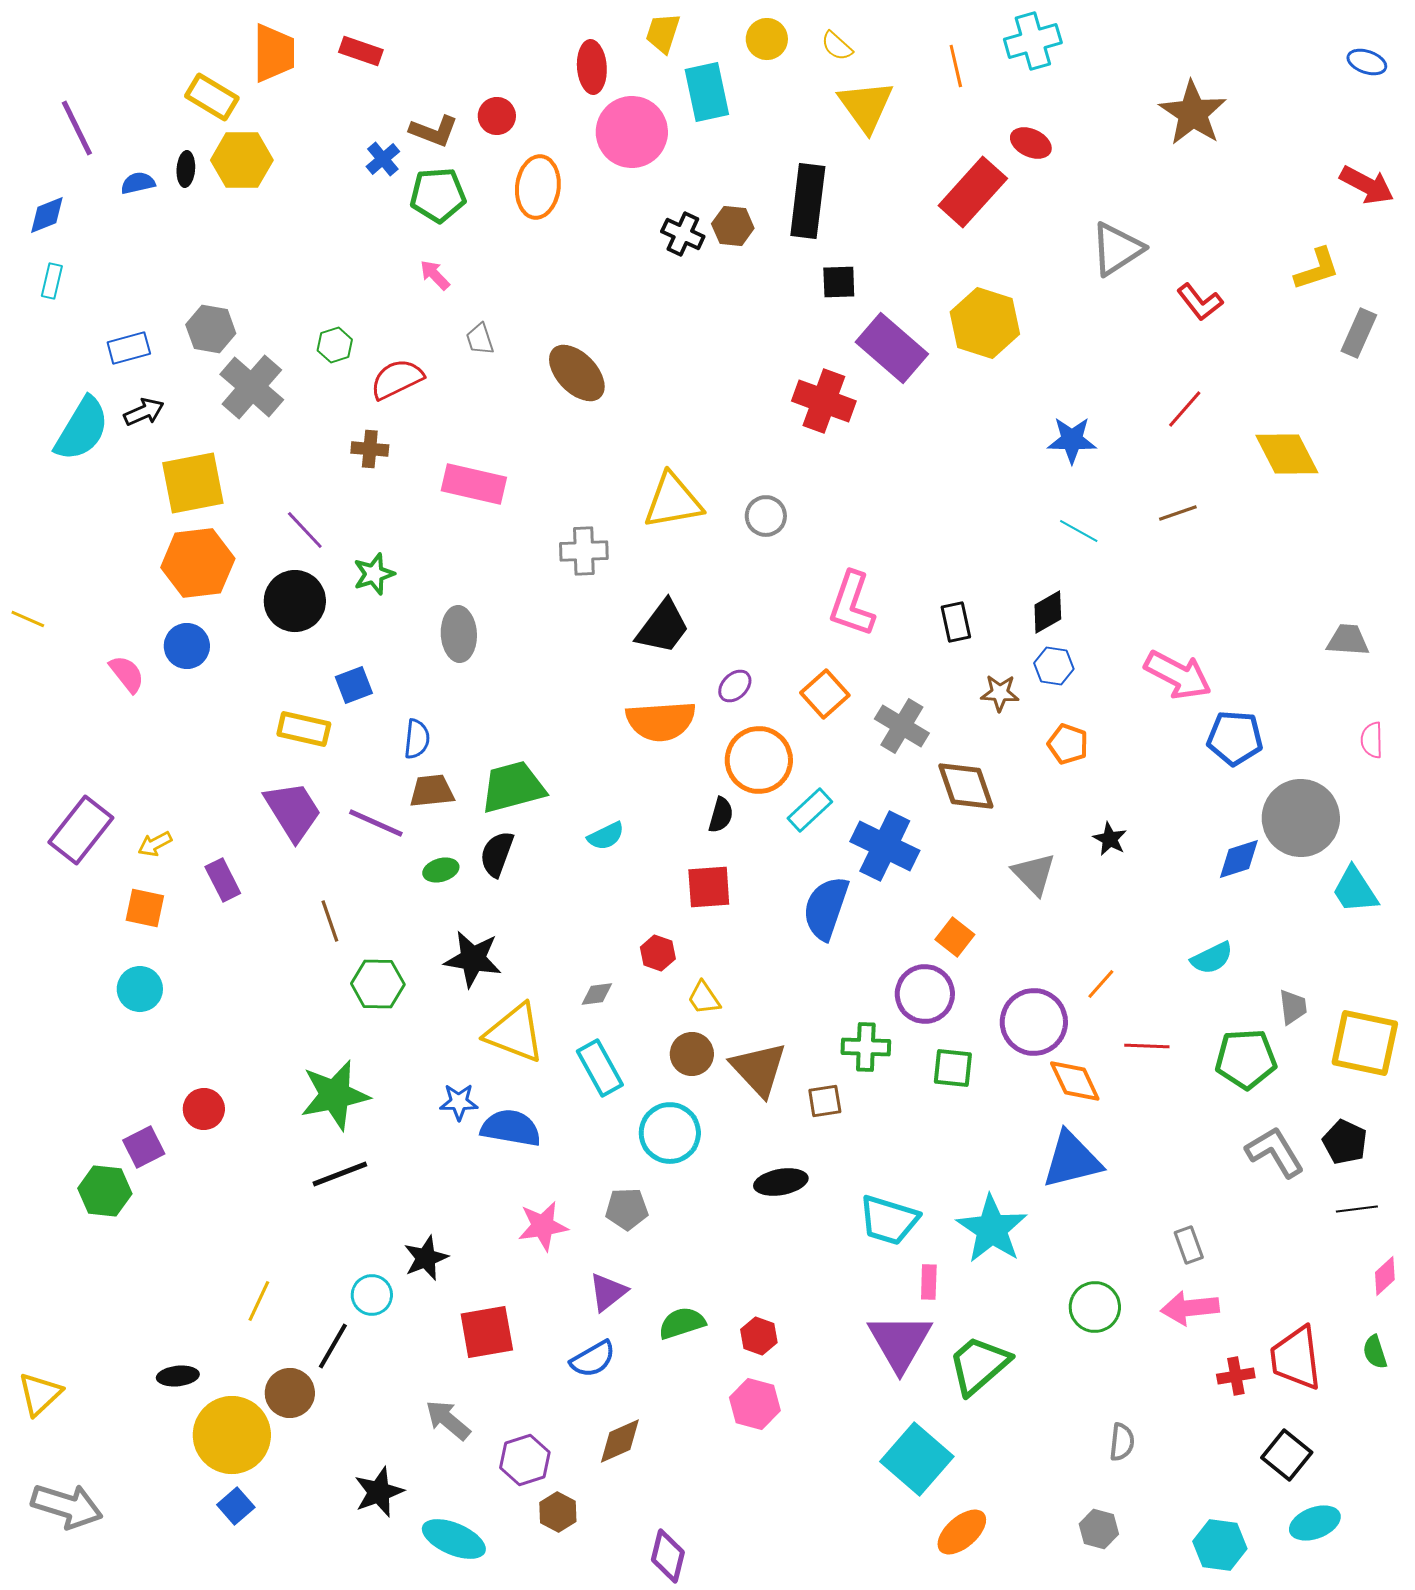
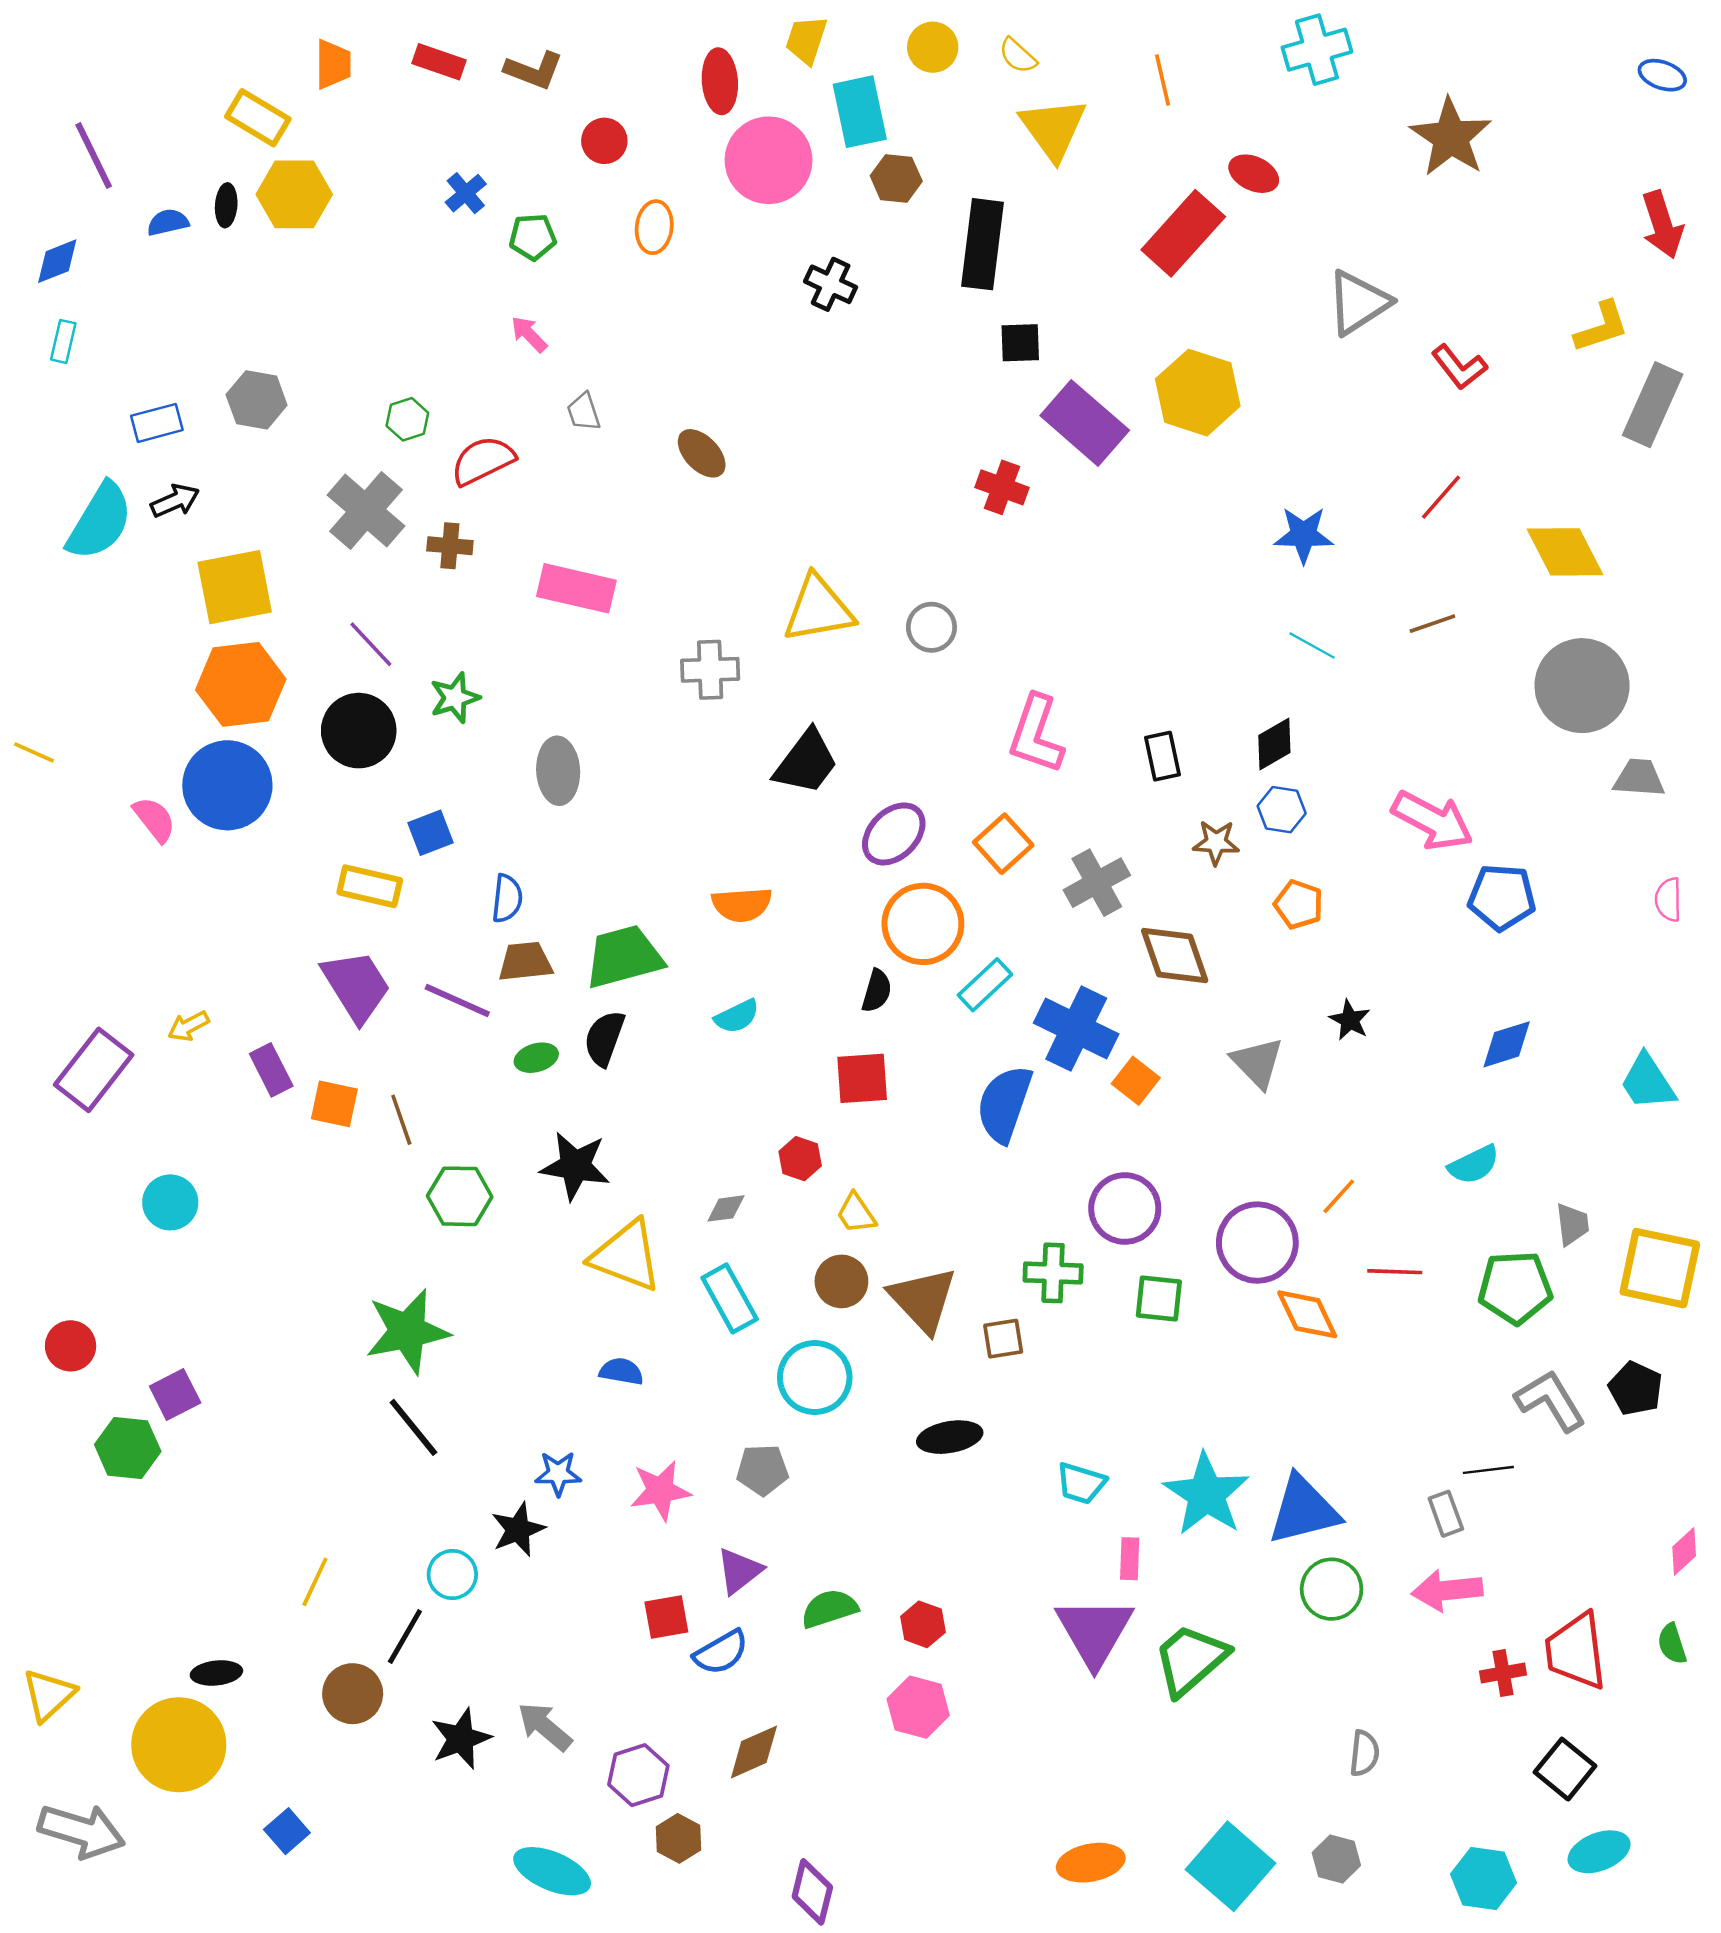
cyan cross: (1033, 41) -> (1317, 50), moved
orange trapezoid: (274, 53) -> (333, 64), size x0.7
brown L-shape: (434, 131) -> (534, 70), moved
red arrow: (1367, 185) -> (1662, 225), turned 44
orange ellipse: (538, 187) -> (654, 227), size x0.7
green pentagon: (438, 195) -> (533, 237), size x0.7
brown hexagon: (733, 226) -> (896, 179), moved
gray rectangle: (1359, 333) -> (1653, 405), size x1.4
brown ellipse: (577, 373) -> (702, 453), size x0.7
gray cross: (252, 387) -> (366, 510), moved
red cross: (824, 401) -> (1002, 487), size x0.7
blue circle: (187, 646) -> (227, 785), size x1.6
purple ellipse: (735, 686) -> (894, 834), size x1.6
orange semicircle: (661, 721) -> (742, 904), moved, size x0.7
gray cross: (902, 726) -> (1097, 883), turned 30
gray circle: (1301, 818) -> (1582, 686), moved
purple rectangle: (81, 830) -> (94, 1070), moved
orange square: (145, 908) -> (334, 1104), moved
orange square: (955, 937) -> (1136, 1081), moved
blue star: (459, 1102) -> (558, 1474), moved
red circle: (204, 1109) -> (71, 1346), moved
blue semicircle: (511, 1128) -> (621, 1371), size x0.6
blue triangle: (1072, 1160) -> (1304, 1510), moved
black line: (340, 1174) -> (413, 1427), turned 72
black line: (1357, 1209) -> (1488, 1470), moved
cyan trapezoid: (889, 1220) -> (1081, 1483), size x0.7
red square: (487, 1332) -> (666, 1617), moved, size x0.7
yellow circle: (232, 1435) -> (179, 1745), moved
cyan square: (917, 1459) -> (1231, 1866), moved
black star: (379, 1492) -> (461, 1739), moved
orange ellipse: (962, 1532) -> (1091, 1863), moved, turned 30

